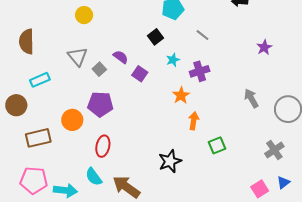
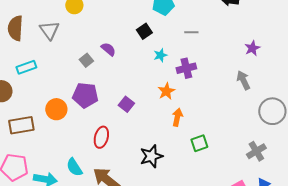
gray line: (202, 35) -> (191, 32), turned -40
gray triangle: (78, 57) -> (49, 30), moved
purple square: (140, 74) -> (126, 104), moved
gray arrow: (251, 98) -> (243, 80), moved
red ellipse: (103, 146) -> (101, 137), moved

